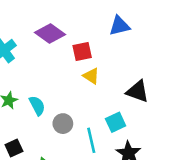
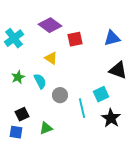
blue triangle: (119, 26) -> (112, 38), moved
yellow triangle: (91, 76) -> (51, 58), moved

